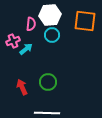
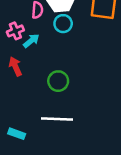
red arrow: (22, 87) -> (15, 66), moved

